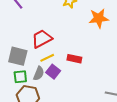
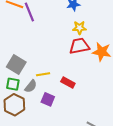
red trapezoid: (42, 39) -> (79, 46), moved
purple square: (53, 72) -> (48, 99), moved, turned -32

